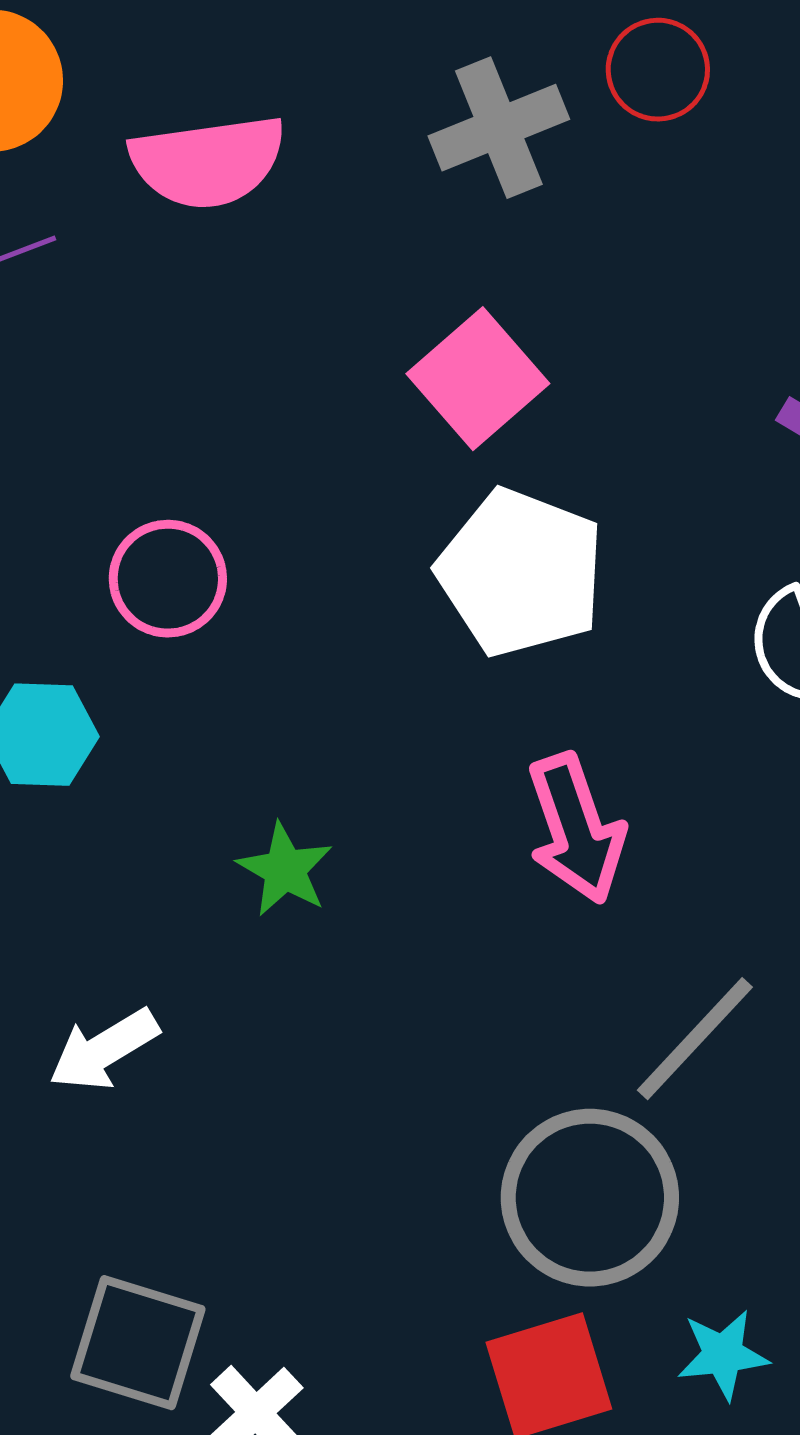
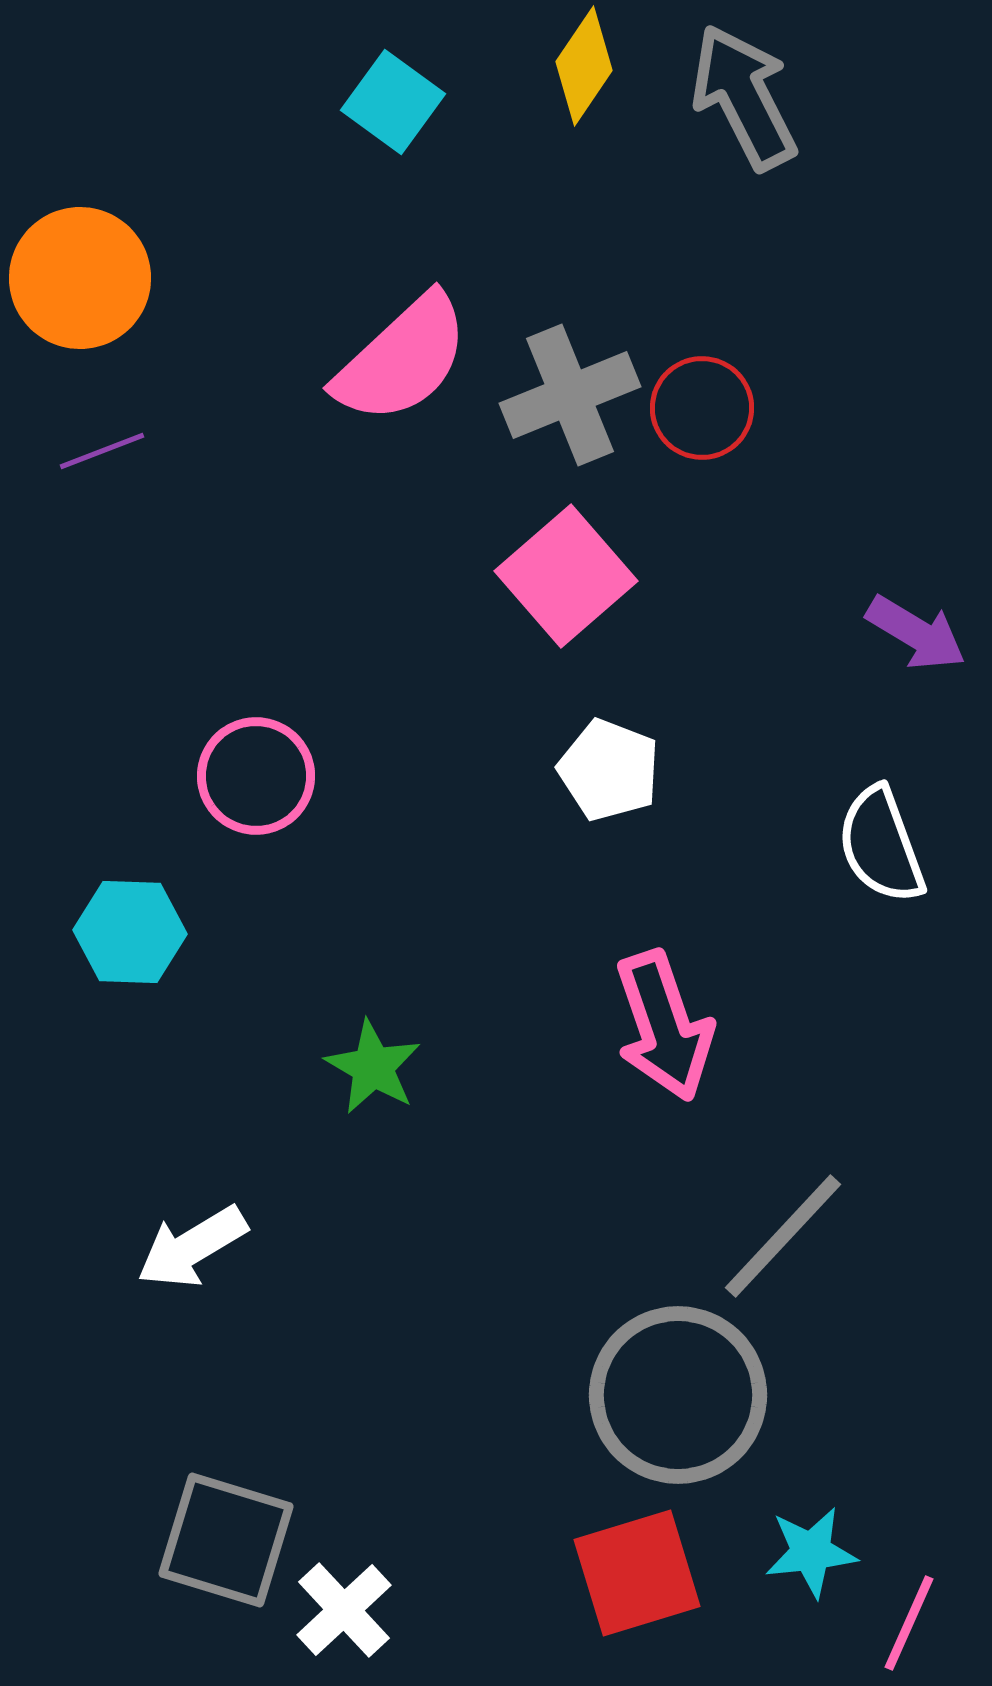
red circle: (658, 70) -> (702, 408), moved
gray cross: (499, 128) -> (570, 395), moved
pink semicircle: (208, 162) -> (402, 359), moved, turned -35
white pentagon: (521, 573) -> (609, 770), size x0.6

